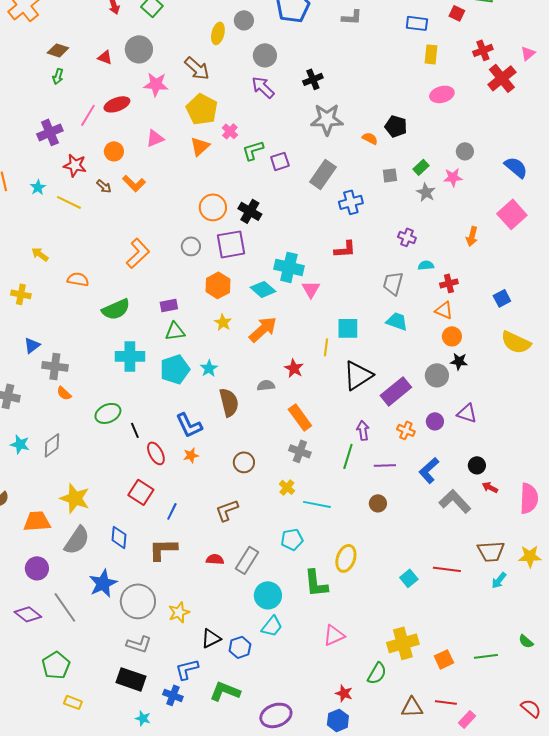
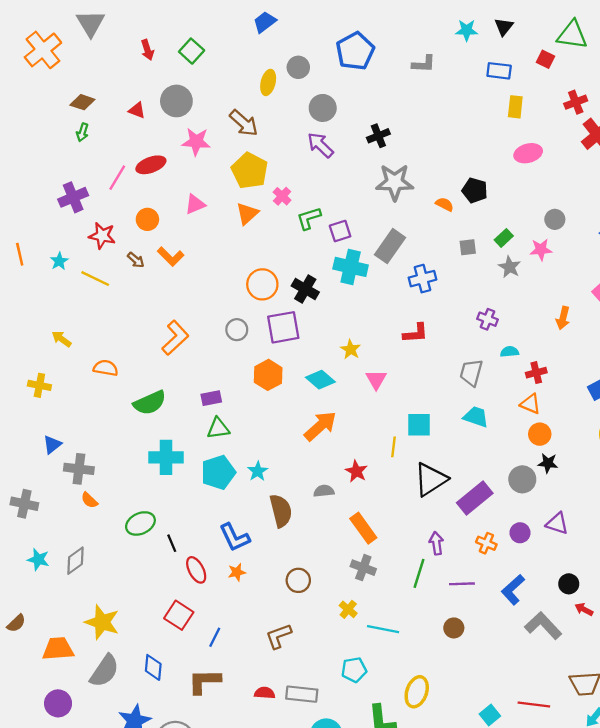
cyan cross: (289, 267) -> (351, 267), moved
yellow star: (223, 322) -> (351, 349), moved
gray rectangle: (247, 560) -> (302, 694), turned 64

